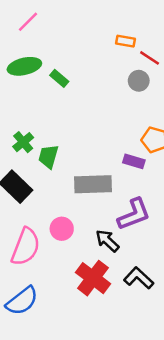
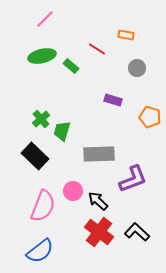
red line: (150, 58) -> (97, 49), moved
purple rectangle: (134, 161) -> (113, 100), moved
black arrow: (107, 241) -> (98, 201), moved

